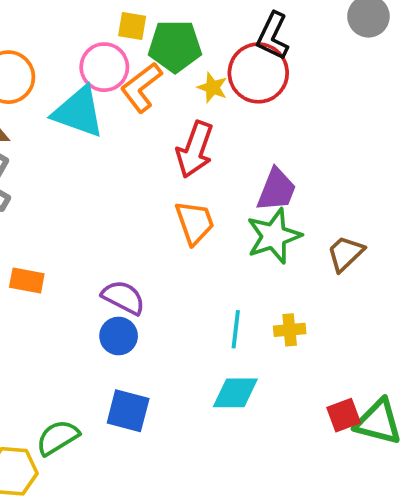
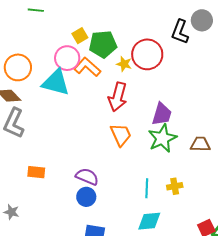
yellow square: (132, 26) -> (80, 36), turned -35
black L-shape: (273, 36) -> (180, 32), moved
orange L-shape: (141, 87) -> (87, 67), turned 84
brown trapezoid: (345, 254) -> (200, 144), turned 50

